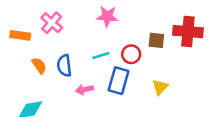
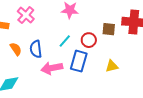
cyan line: (101, 55) -> (65, 41), turned -32
yellow triangle: (160, 87) -> (112, 66), turned 32
pink arrow: (85, 90) -> (52, 68), size x1.5

